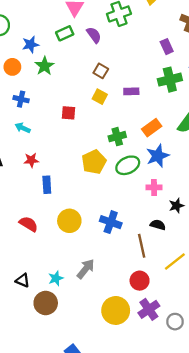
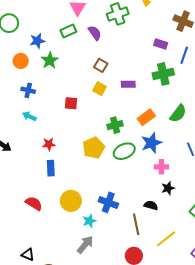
purple rectangle: (167, 47) -> (161, 44), turned -48
red star: (31, 160) -> (49, 144), moved
pink cross: (154, 187) -> (161, 167), moved
cyan star: (56, 278) -> (89, 221), moved

